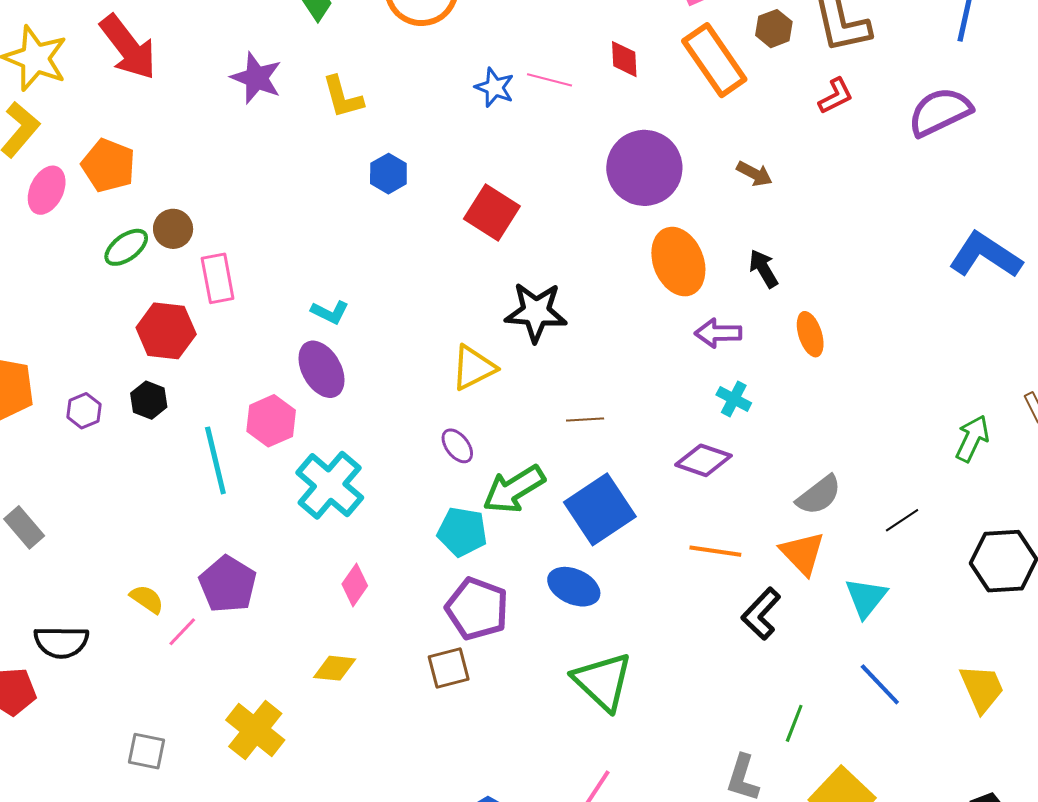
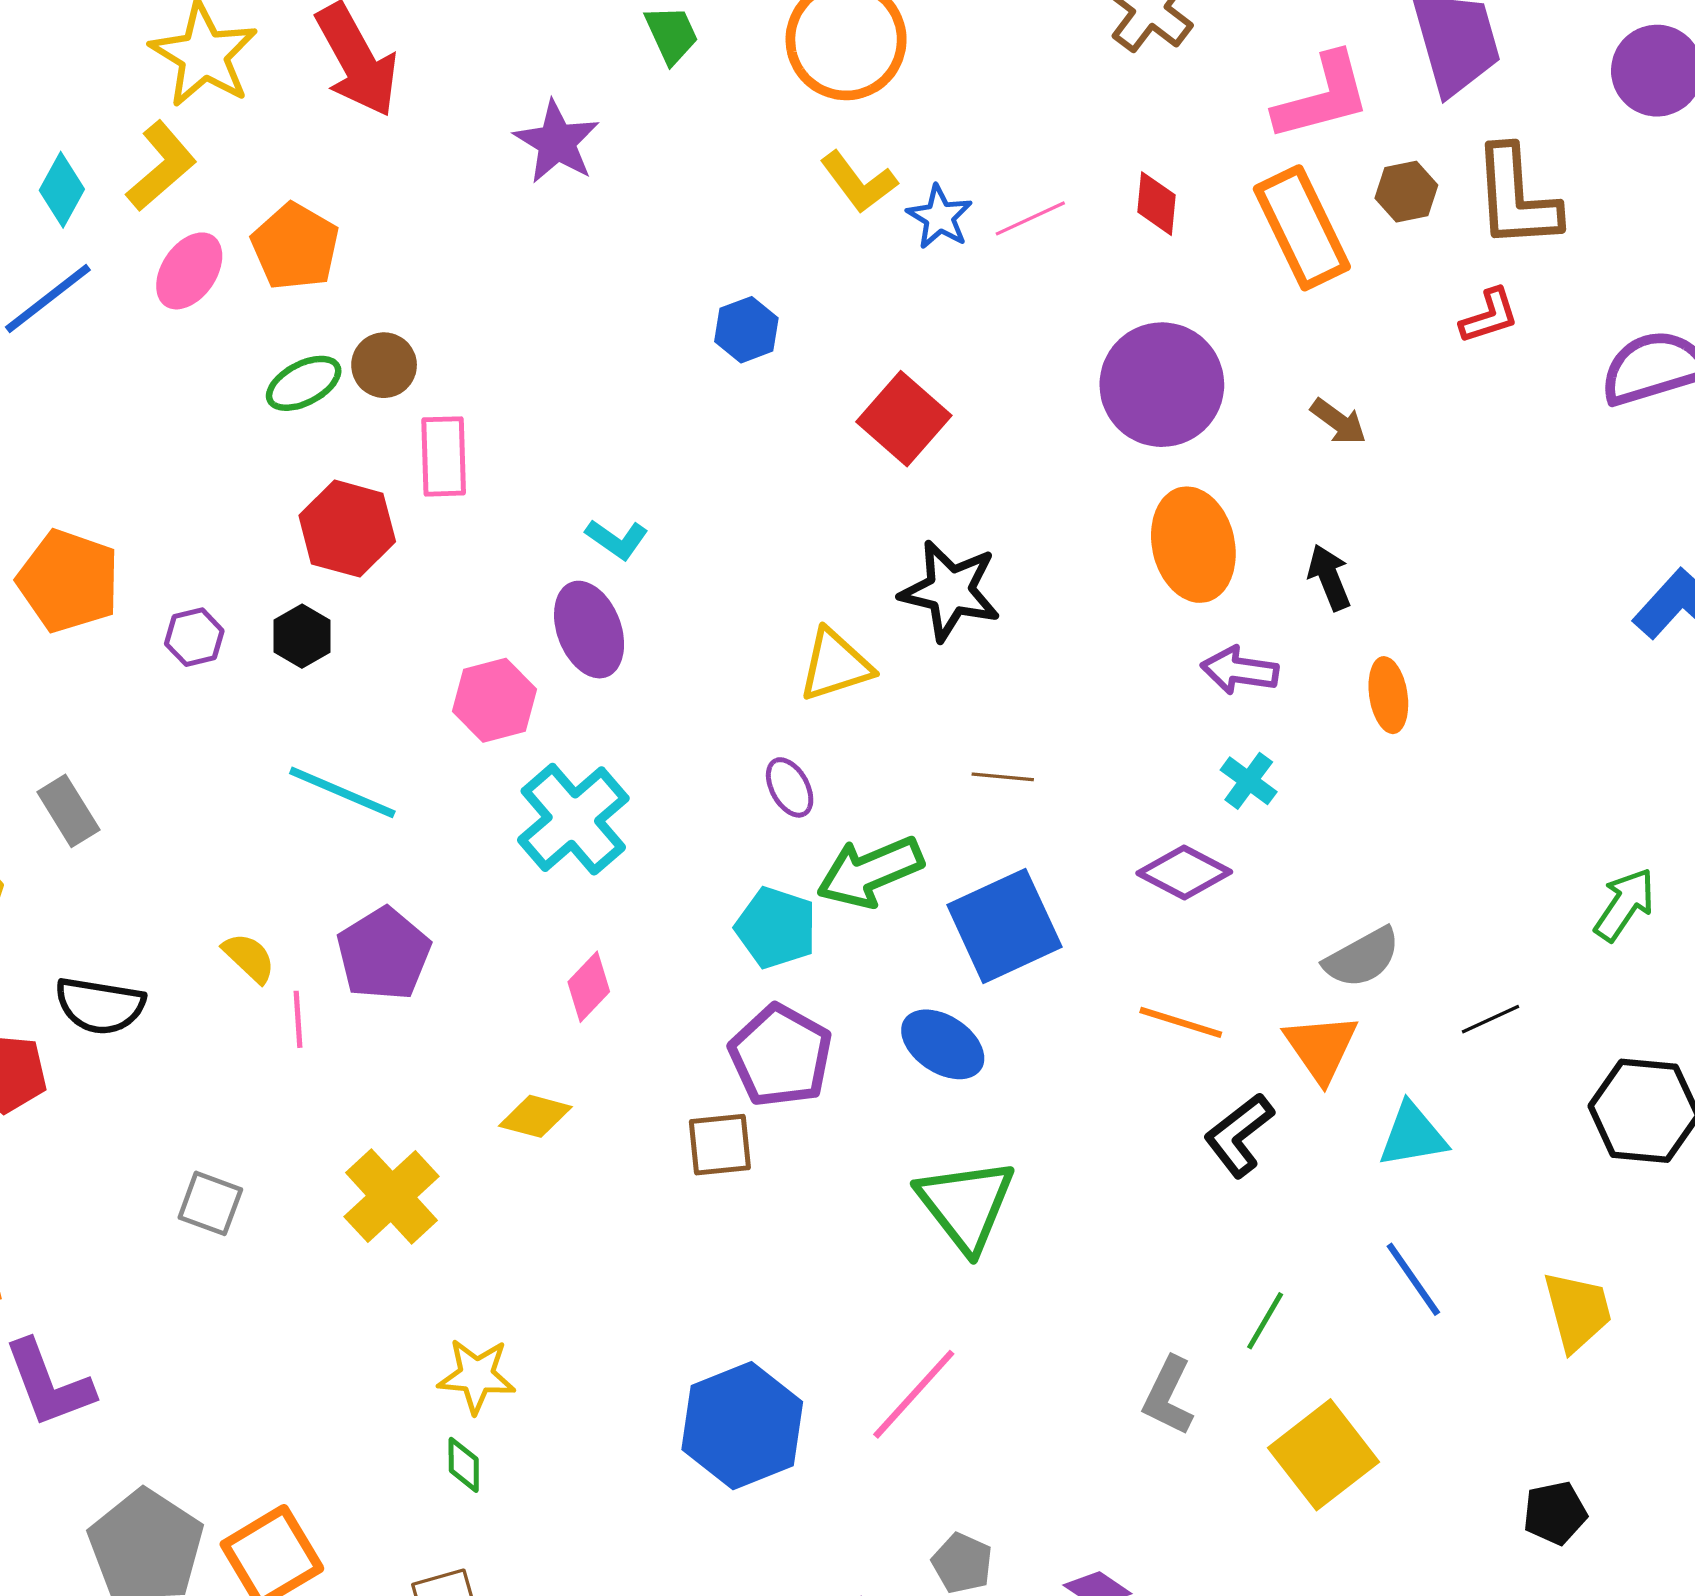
pink line: (549, 80) -> (1030, 218), turned -48
yellow L-shape: (343, 97) -> (859, 182), moved, turned -30
cyan line: (215, 460) -> (342, 792), moved, turned -62
cyan triangle: (866, 598) -> (1413, 1135), turned 33
pink line: (182, 632) -> (298, 1019), turned -56

